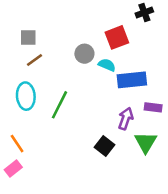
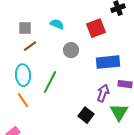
gray circle: (84, 54) -> (71, 50), moved
cyan semicircle: (107, 65) -> (57, 24), moved
orange line: (17, 144) -> (23, 100), moved

